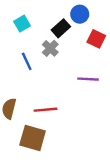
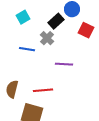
blue line: (27, 61) -> (27, 49), turned -56
purple line: (88, 79) -> (64, 64), moved

